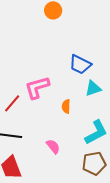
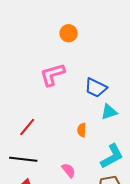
pink L-shape: (37, 87) -> (52, 75), moved

